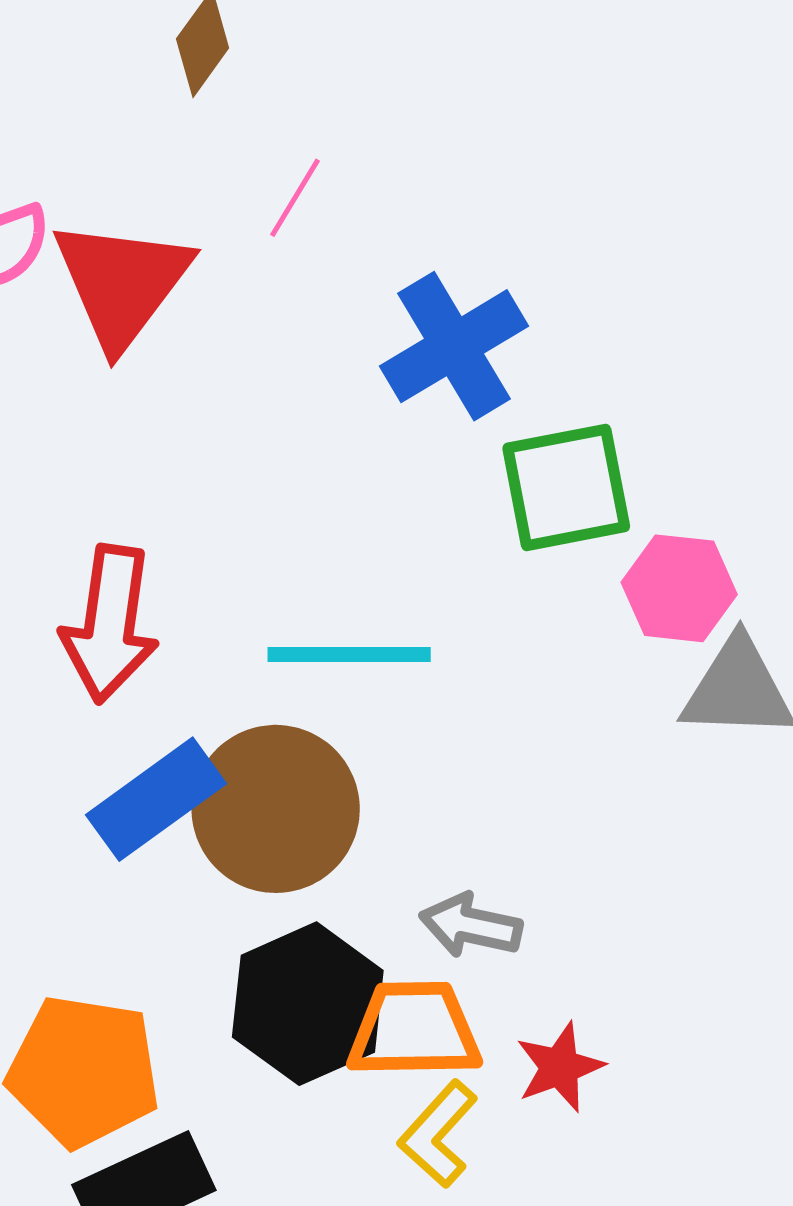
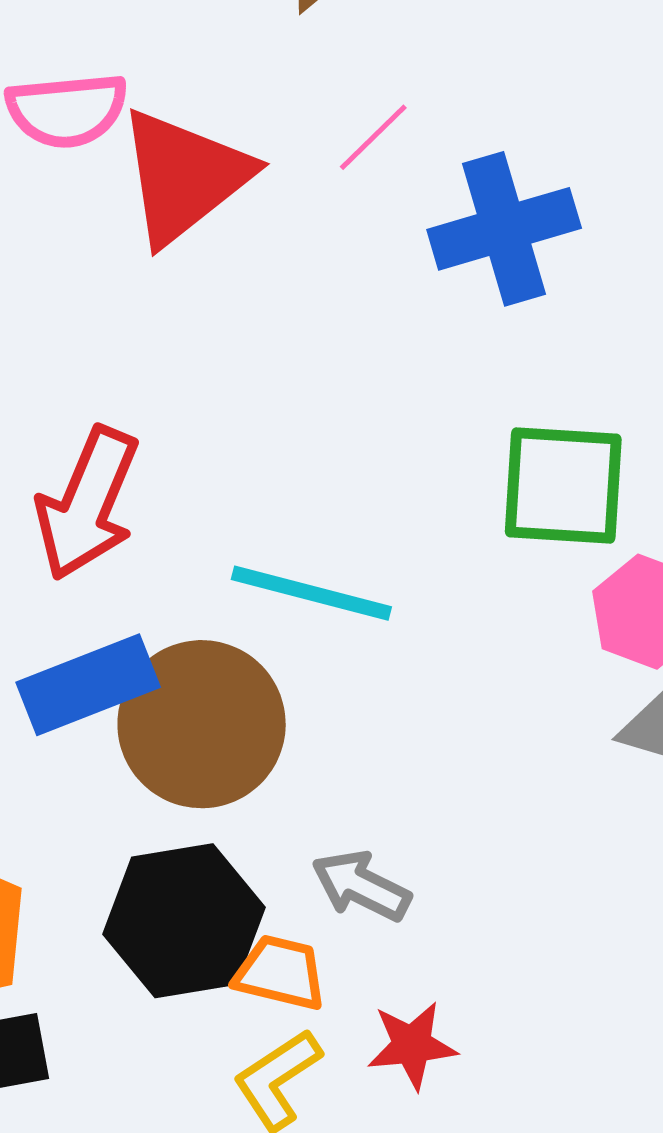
blue cross: (454, 346) -> (504, 229), moved
orange trapezoid: (414, 1030) -> (280, 973), size x0.7

